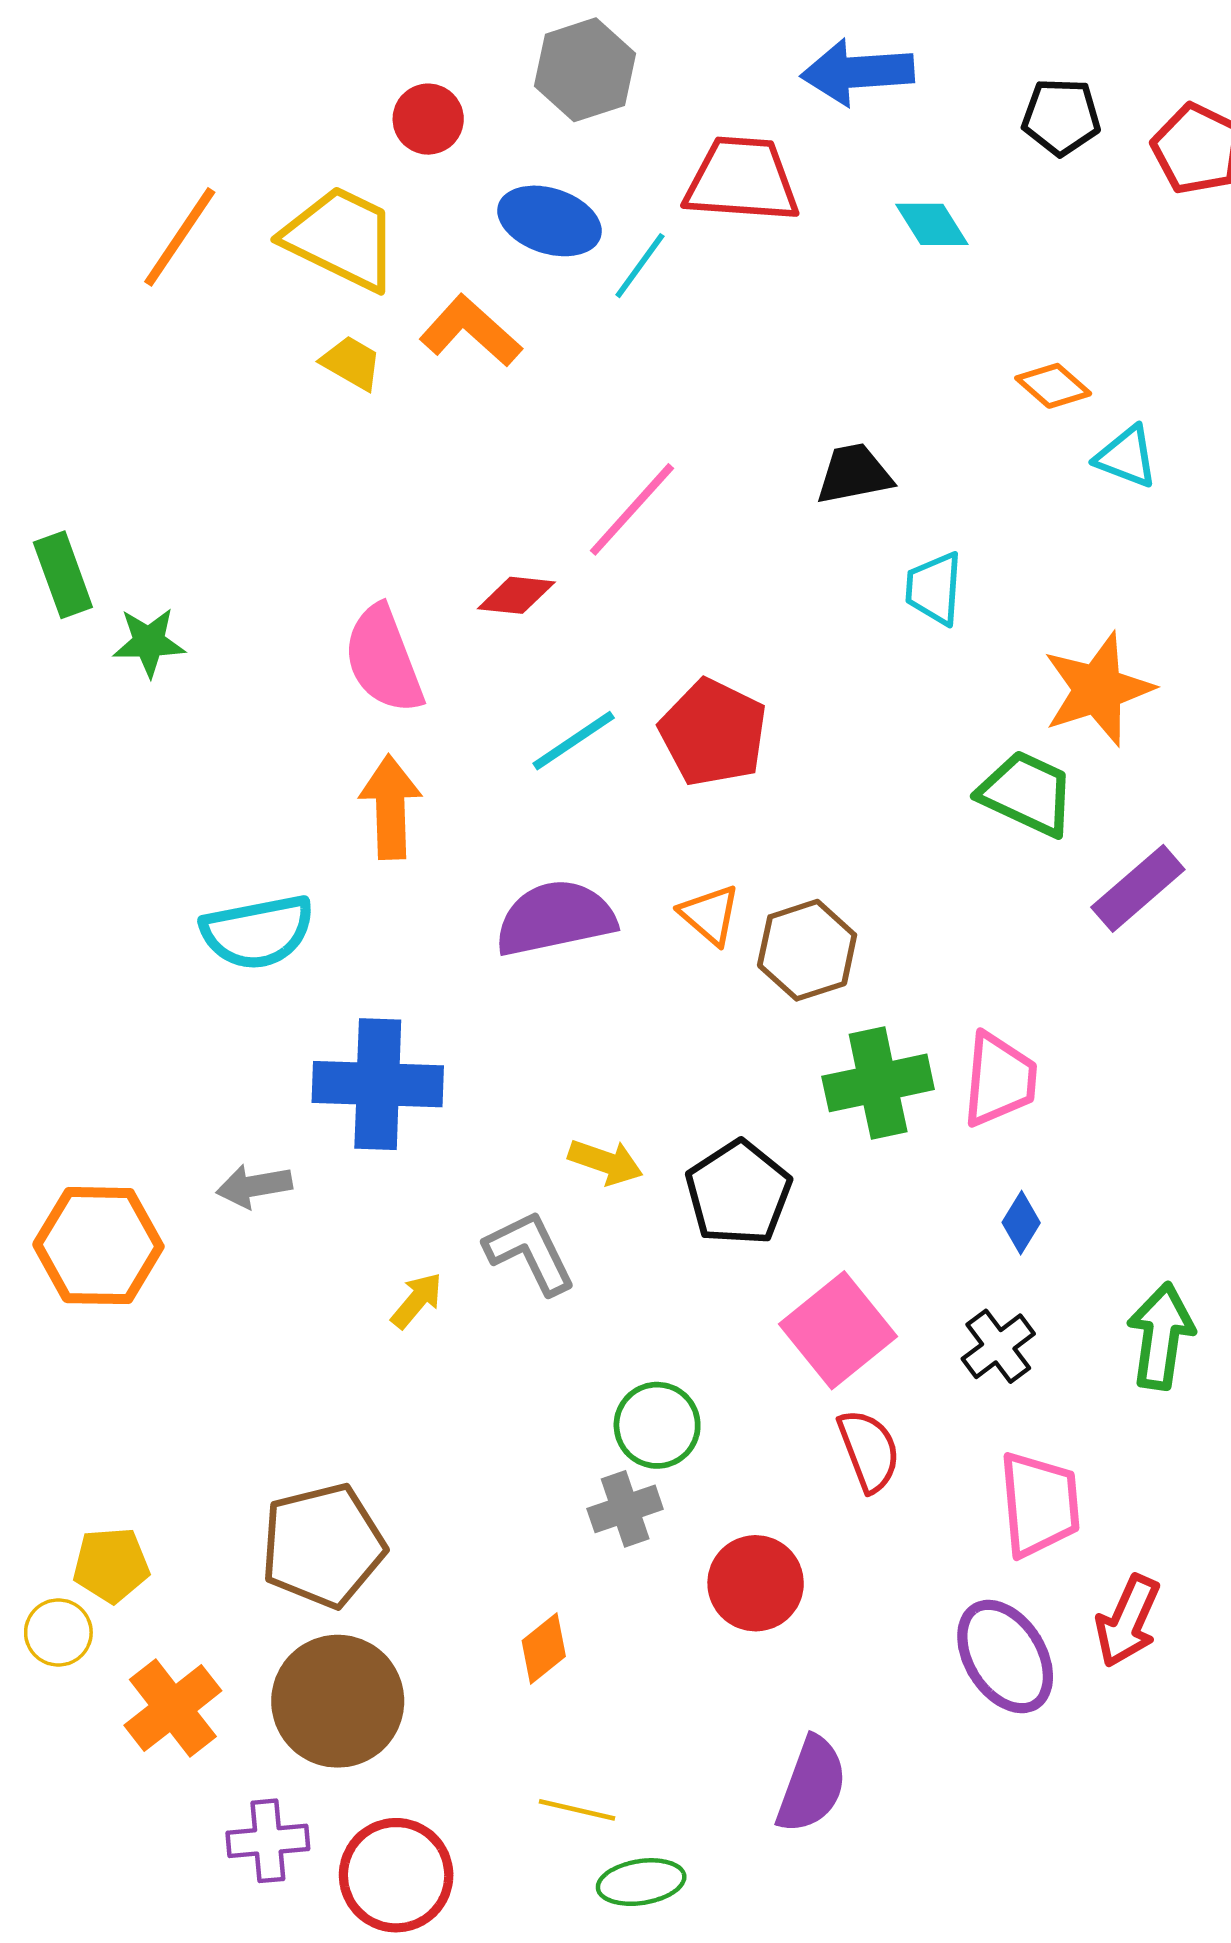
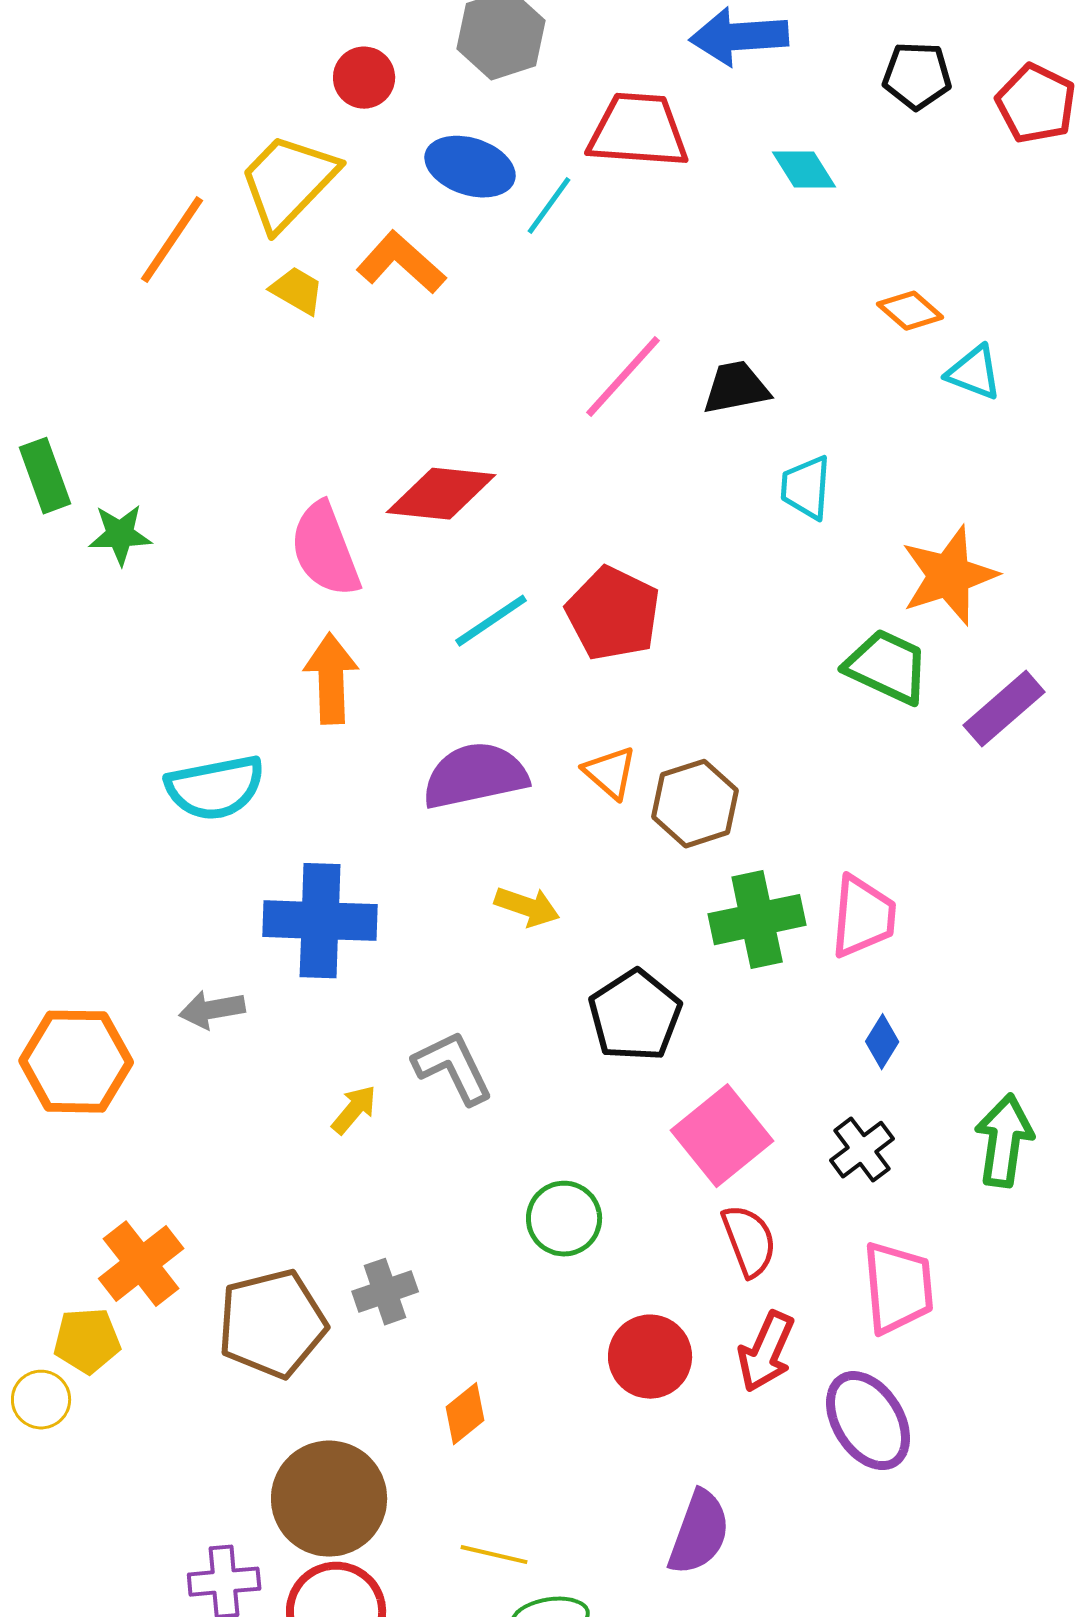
orange line: (180, 237) -> (172, 240), moved
yellow trapezoid: (341, 238) -> (288, 182), turned -72
pink line: (632, 509) -> (623, 377), moved
red diamond: (516, 595) -> (441, 494), size x1.6
purple rectangle: (1138, 888) -> (1004, 709), moved
yellow arrow: (606, 1162) -> (527, 907), moved
gray cross: (625, 1509) -> (385, 1292), moved
red arrow: (1128, 1621) -> (766, 1352), moved
brown circle: (338, 1701) -> (329, 1499), moved
orange cross: (173, 1708) -> (141, 1264), moved

